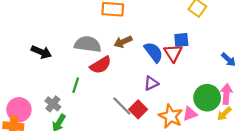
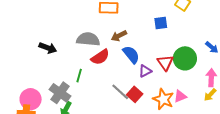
blue square: (181, 40) -> (161, 23), moved
blue semicircle: (154, 52) -> (131, 55), moved
red triangle: (173, 53) -> (165, 63), moved
green circle: (207, 98) -> (185, 58), moved
gray cross: (53, 104) -> (60, 93), size x1.5

